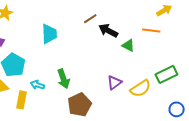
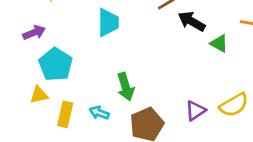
purple triangle: (114, 83) -> (195, 111), moved
cyan arrow: (37, 85) -> (99, 113), moved

